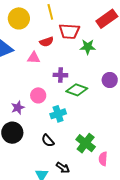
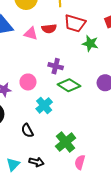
pink triangle: (34, 58) -> (31, 34), moved
cyan cross: (58, 114) -> (44, 105), turned -35
black arrow: (63, 168) -> (36, 162), turned -32

